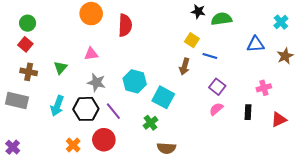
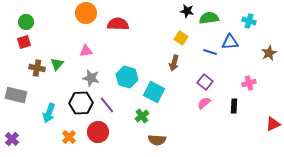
cyan cross: (281, 22) -> (249, 21), moved, turned -32
red semicircle: (125, 25) -> (118, 24), turned -90
red square: (25, 44) -> (24, 42), turned 32
blue triangle: (255, 44) -> (230, 42), moved
blue line: (210, 56) -> (210, 52), moved
brown cross: (29, 72) -> (37, 68), moved
cyan arrow: (57, 106) -> (49, 113), moved
red triangle: (279, 120) -> (273, 124), moved

